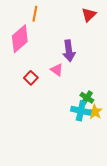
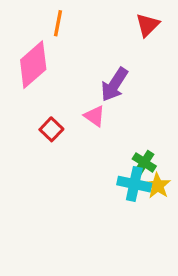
purple arrow: (69, 51) -> (114, 85), turned 40

